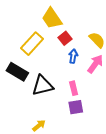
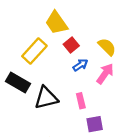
blue arrow: (73, 56) -> (80, 65), turned 48
purple square: (76, 107) -> (95, 124), moved

